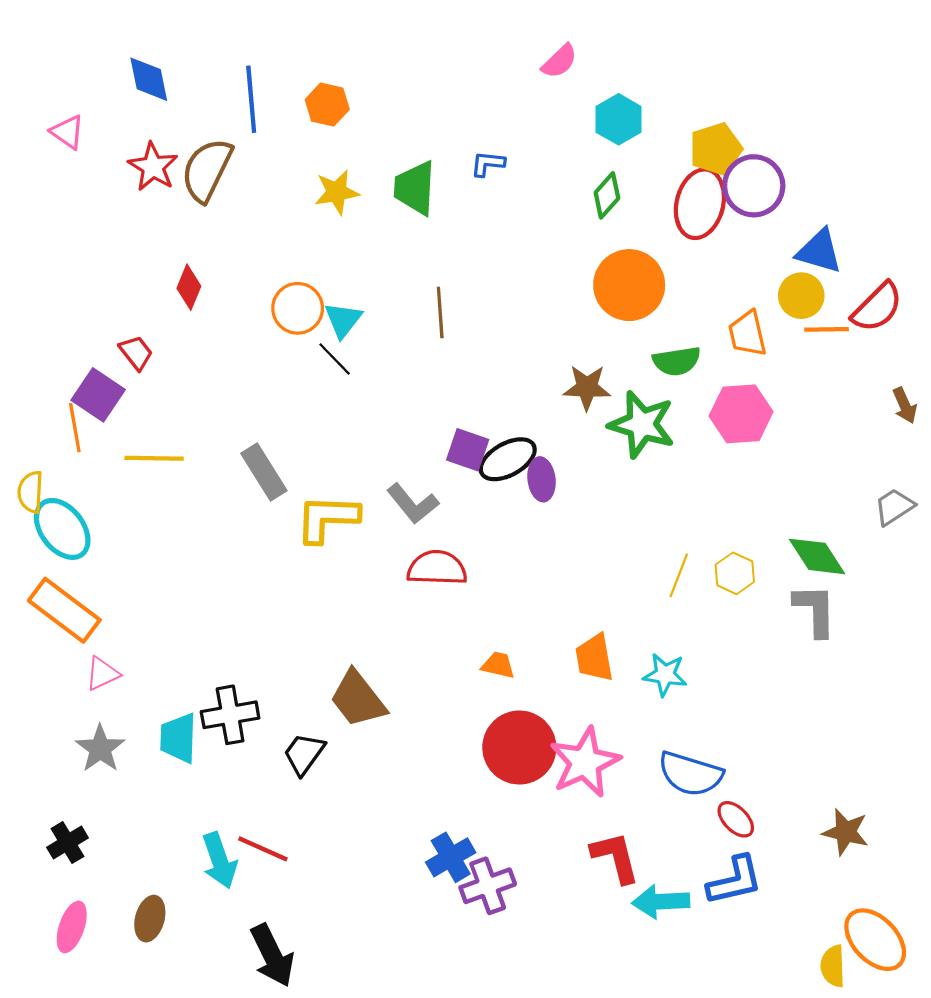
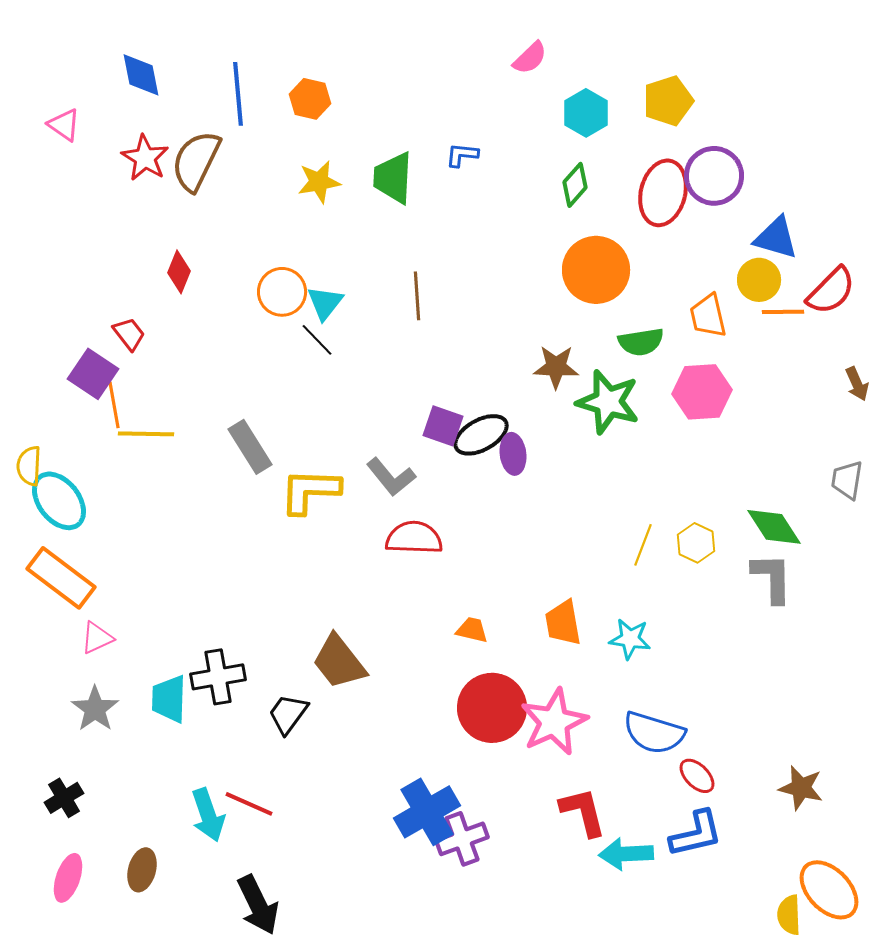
yellow pentagon: (716, 149) -> (668, 101), moved
orange line: (75, 428) -> (114, 405), moved
gray trapezoid: (894, 507) -> (847, 480), turned -48
blue cross: (451, 857) -> (427, 812), size x1.4

